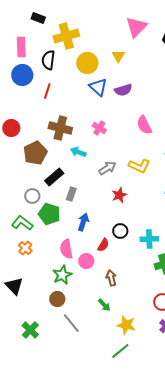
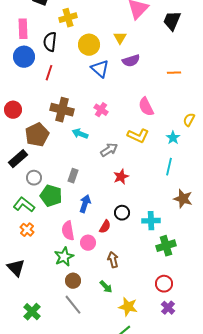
yellow cross: (66, 36) -> (68, 18), size x0.7
purple semicircle: (123, 90) -> (131, 61), moved
yellow L-shape: (139, 166) -> (138, 136), moved
black rectangle: (54, 177) -> (18, 159), moved
brown circle: (57, 299) -> (73, 281), moved

